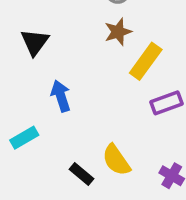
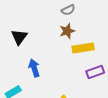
yellow rectangle: (146, 61) -> (83, 48), turned 45

